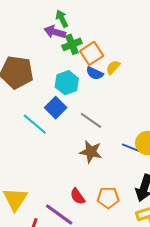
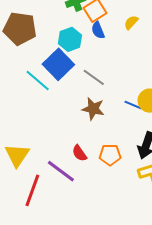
yellow semicircle: (113, 67) -> (131, 22), moved
blue semicircle: (95, 73) -> (98, 30), turned 42
blue square: (56, 108) -> (58, 64), size x1.4

